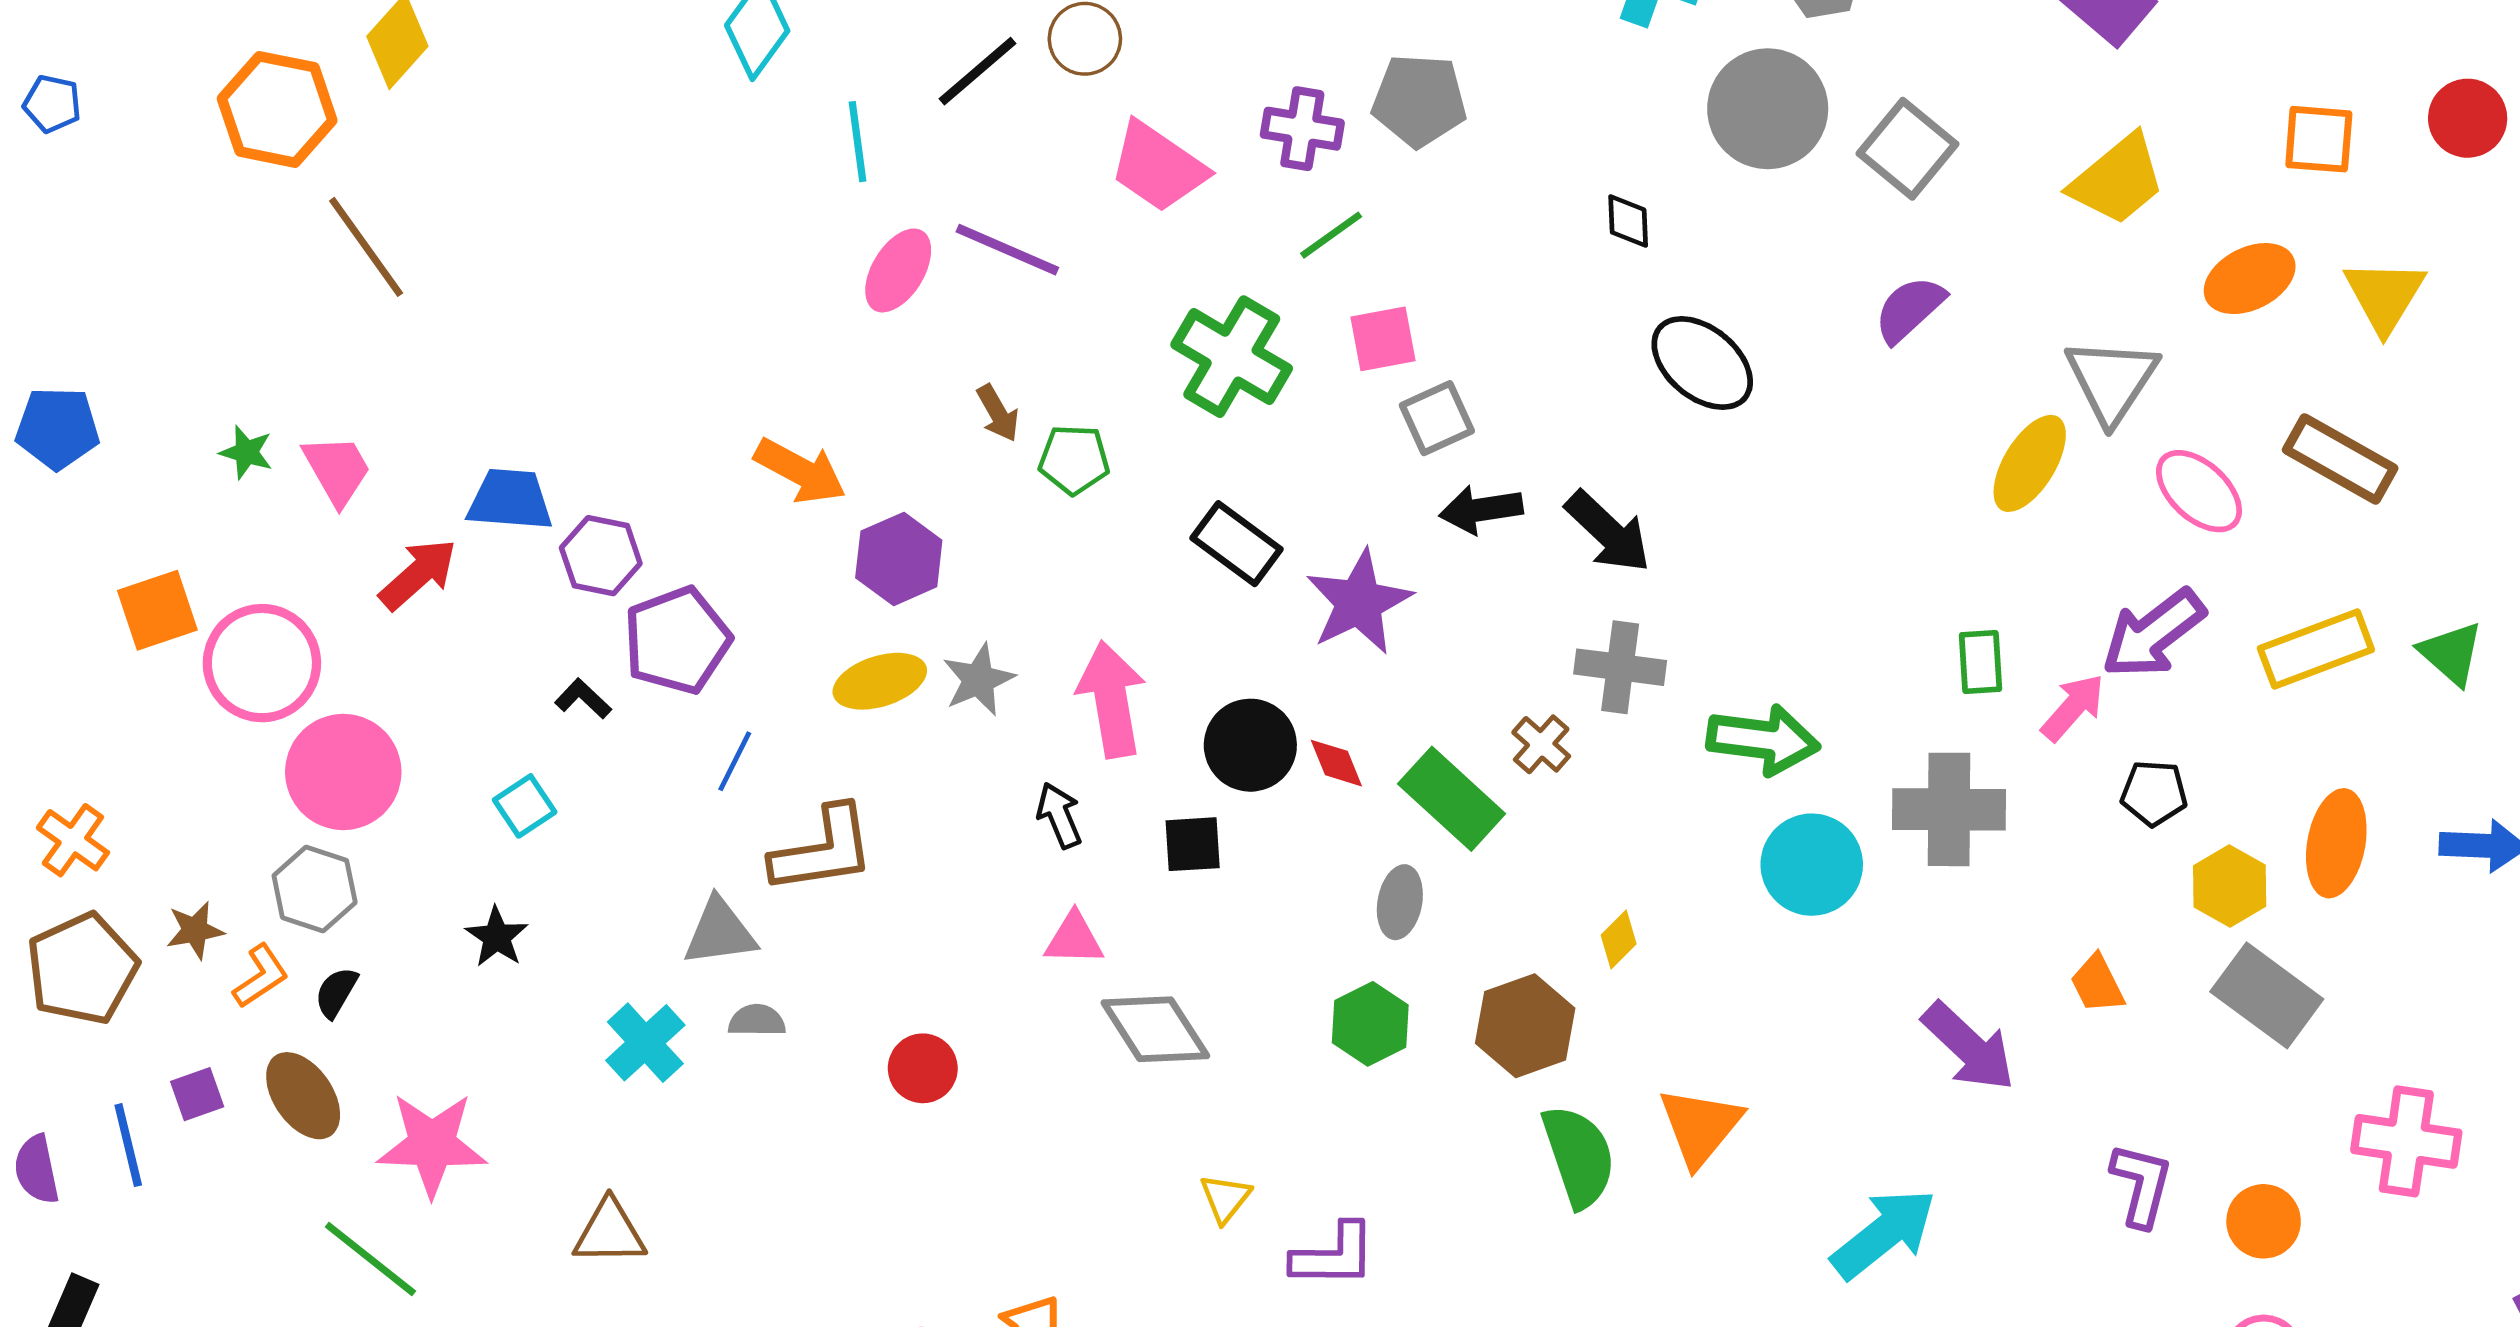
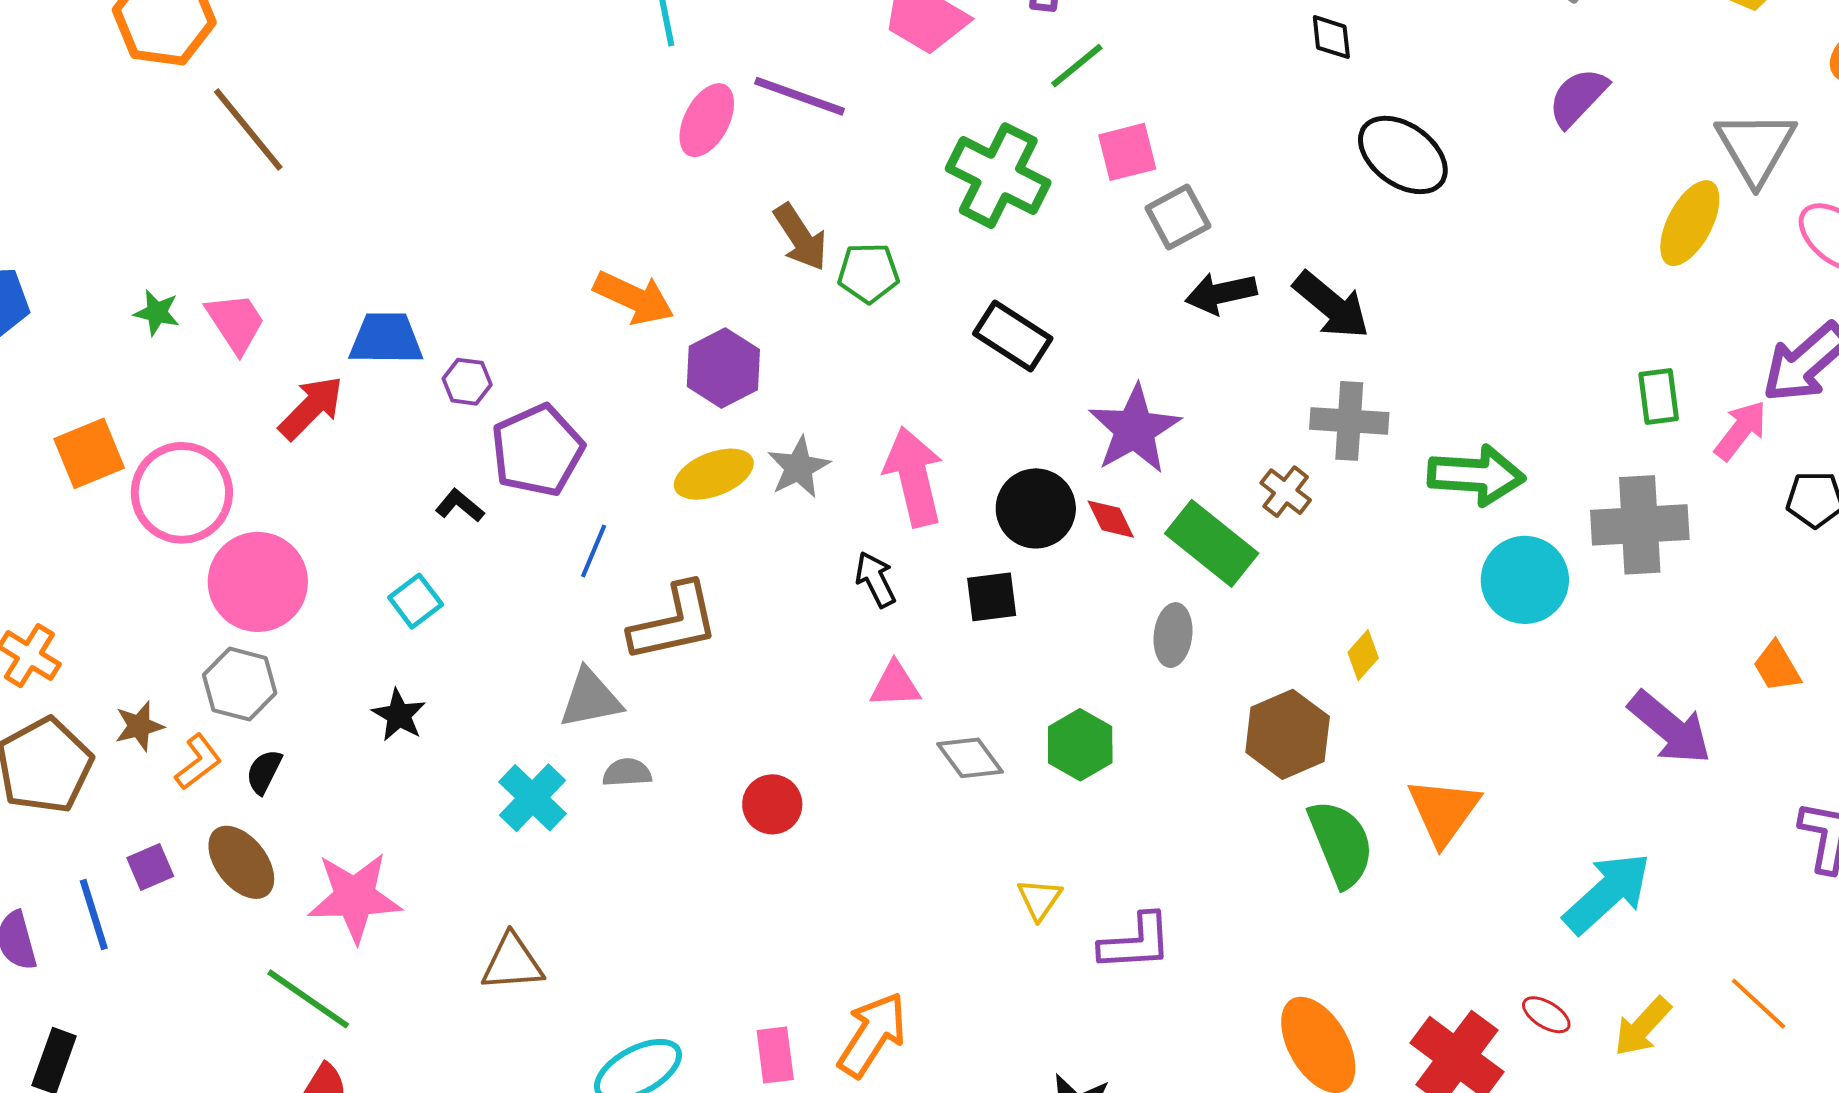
brown arrow: (998, 413) -> (800, 237), size x1.4
purple hexagon: (601, 556) -> (467, 382), size x0.7
purple star: (1359, 602) -> (1135, 429), moved
green hexagon: (1370, 1024) -> (1080, 745), moved
gray diamond: (1155, 1029) -> (970, 758), size x0.7

